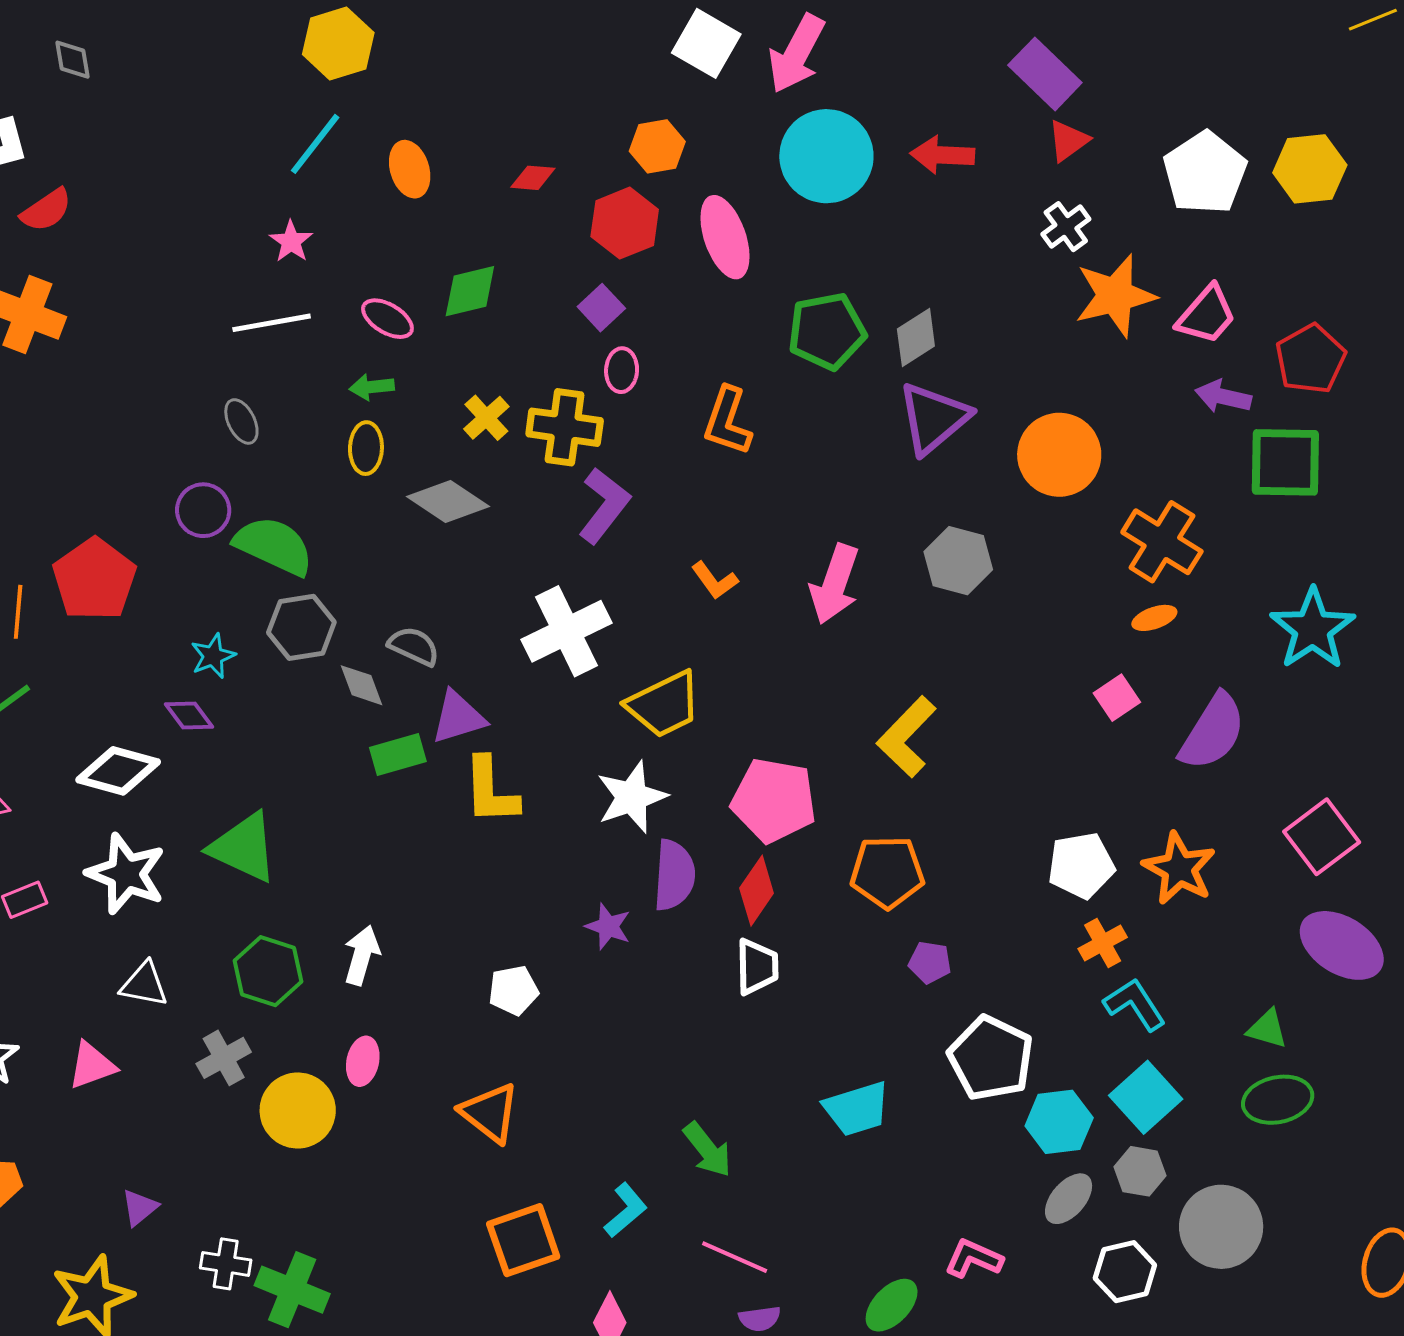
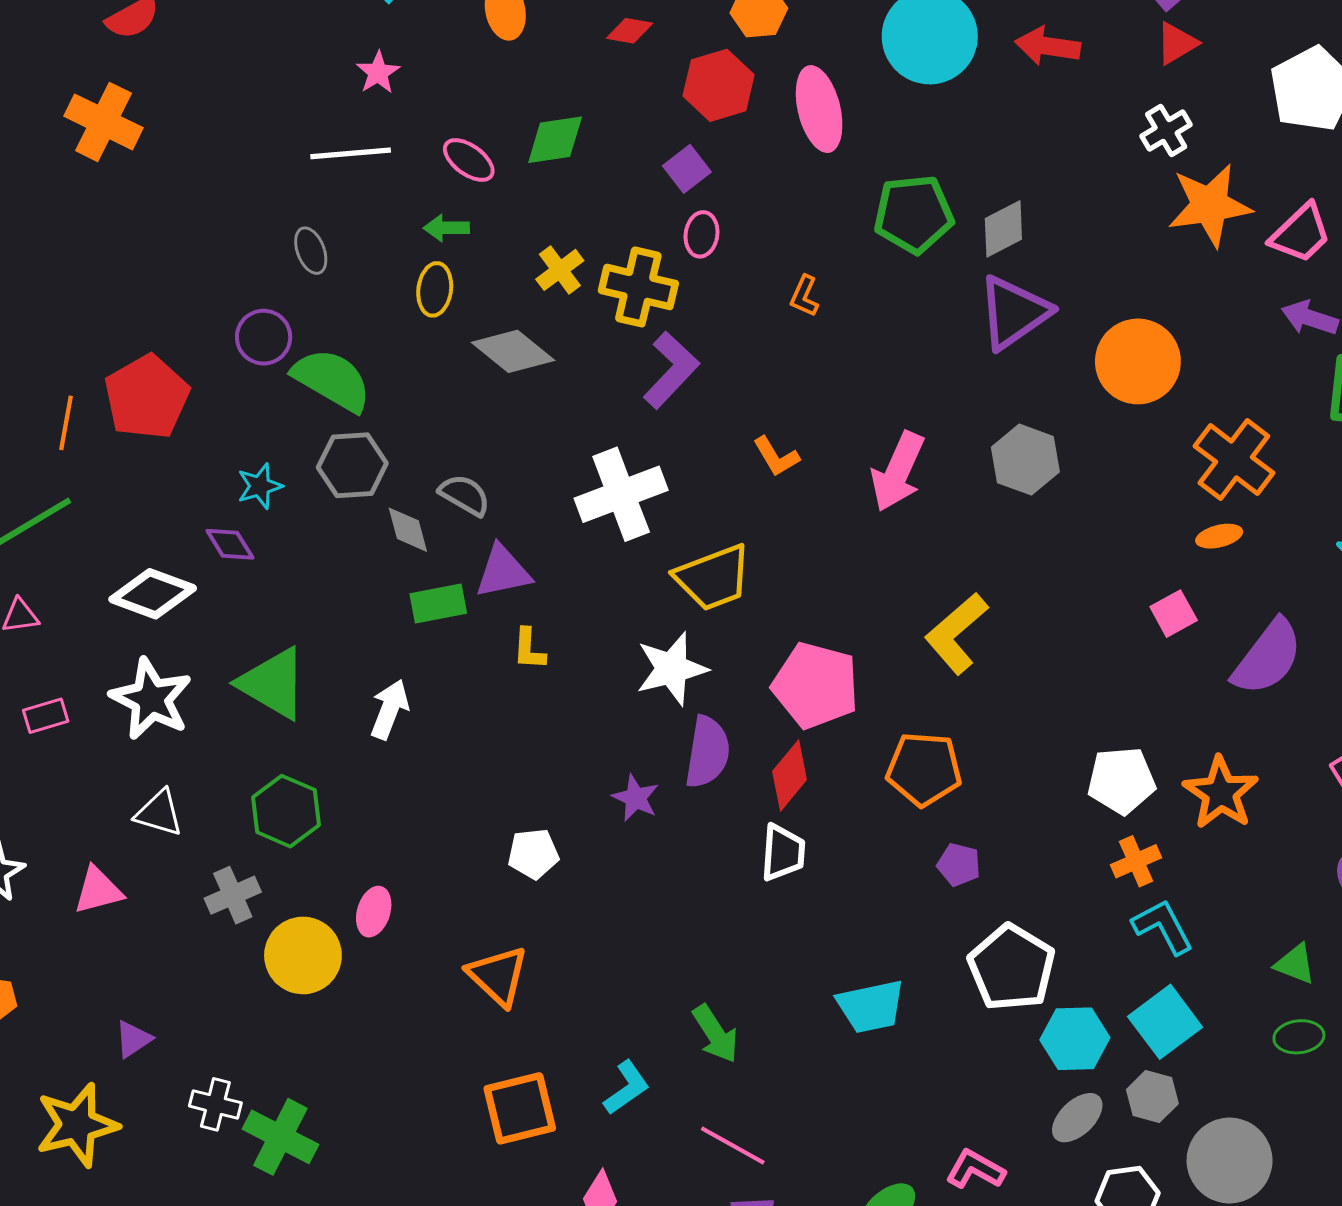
orange L-shape: (728, 421) -> (804, 296), size x0.6
yellow L-shape: (491, 791) -> (529, 649), size x0.6
white arrow: (362, 955) -> (390, 709), moved
green ellipse: (1278, 1100) -> (1299, 1037), size x0.7

